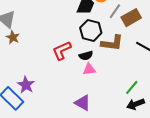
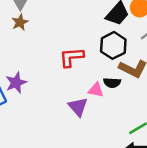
black semicircle: (86, 56) -> (112, 83), moved
purple triangle: (83, 103) -> (78, 107), moved

